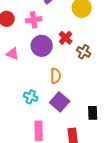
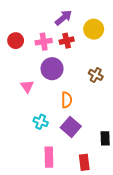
red cross: (66, 38) -> (67, 41), moved, turned 32
pink triangle: (13, 54) -> (27, 86), moved, turned 32

